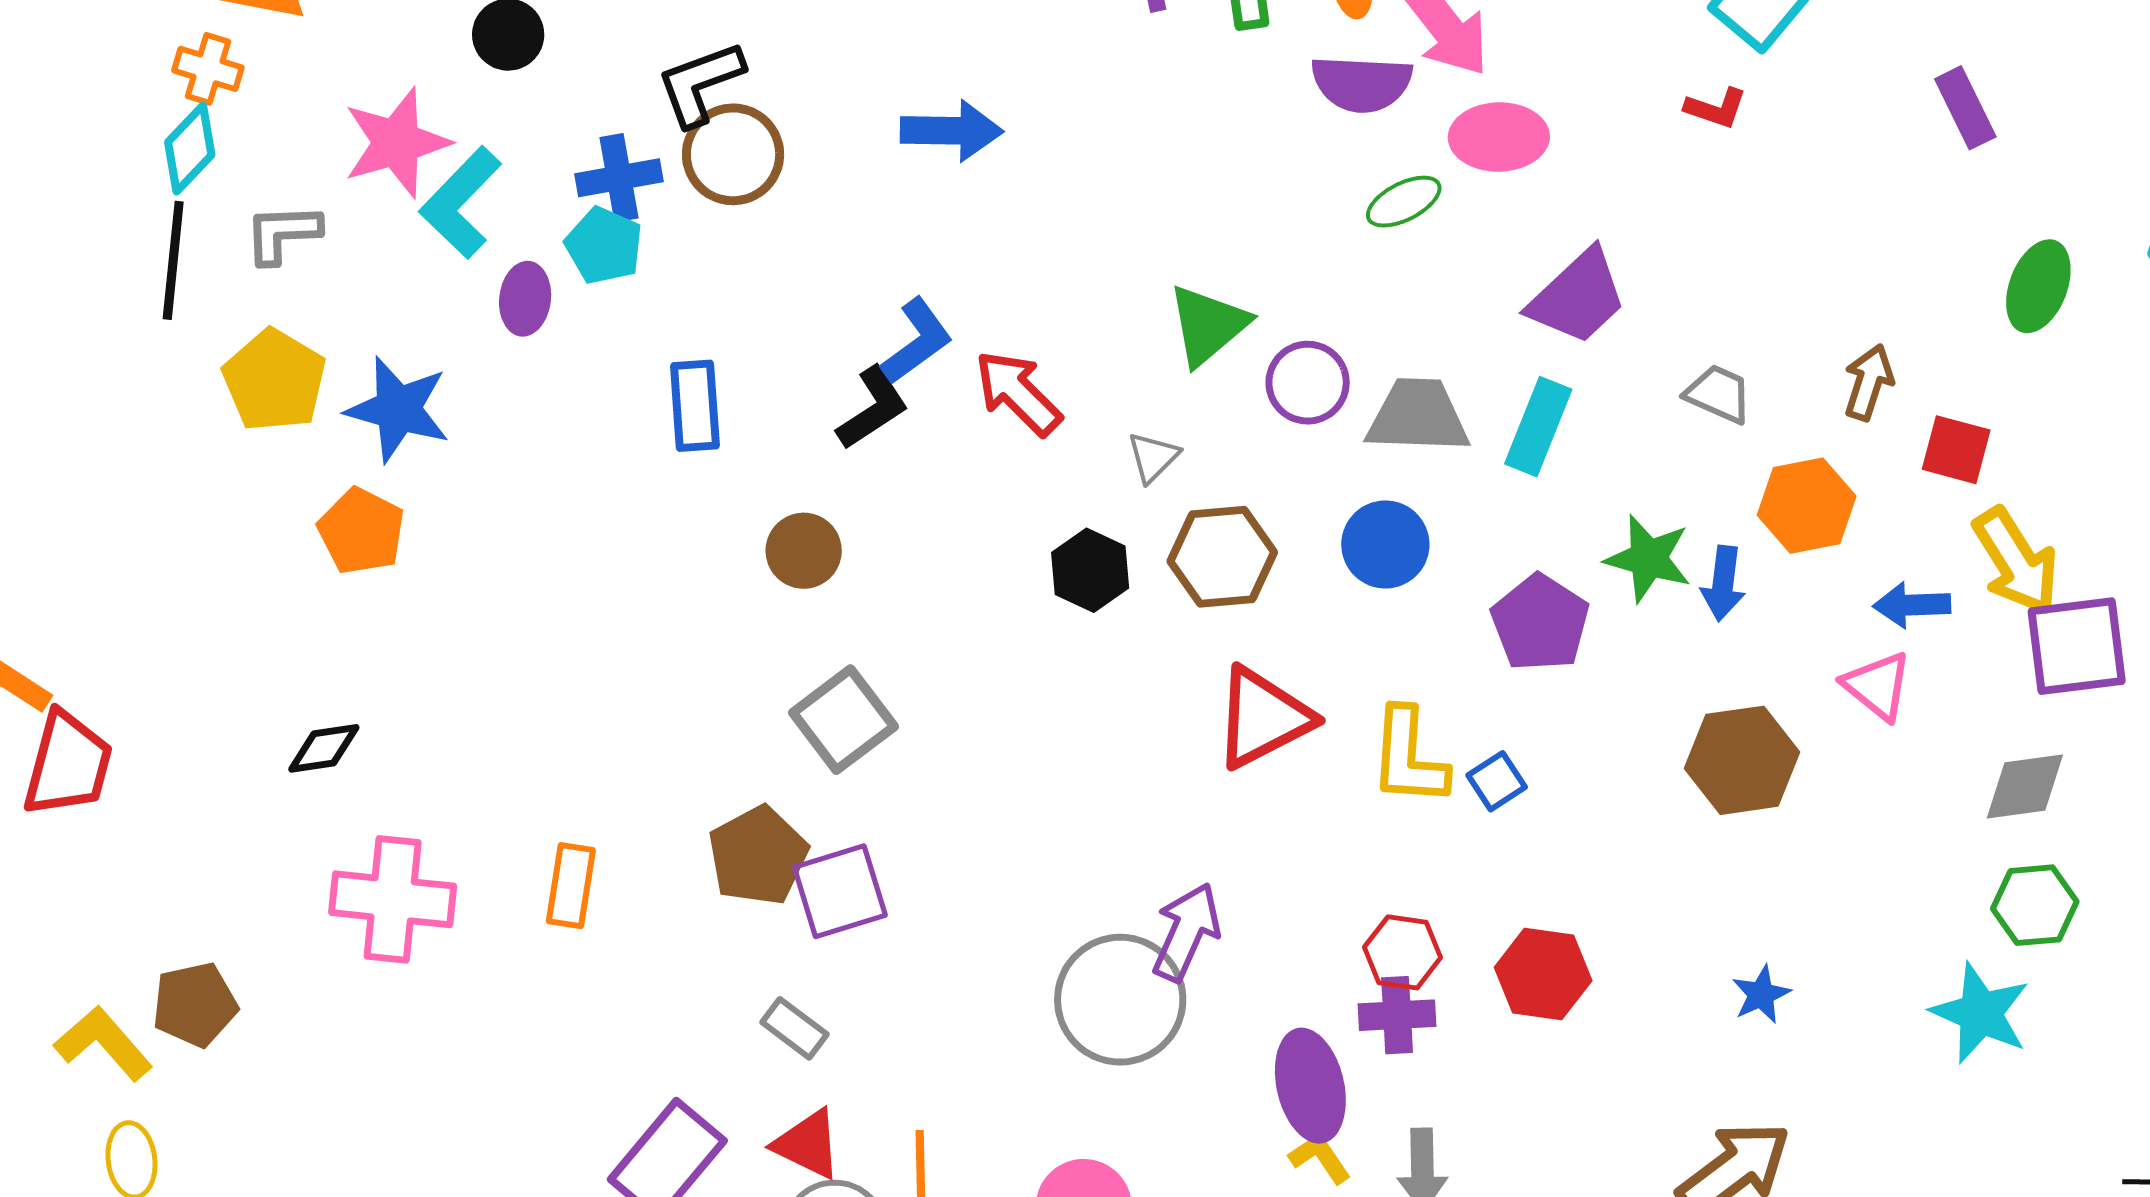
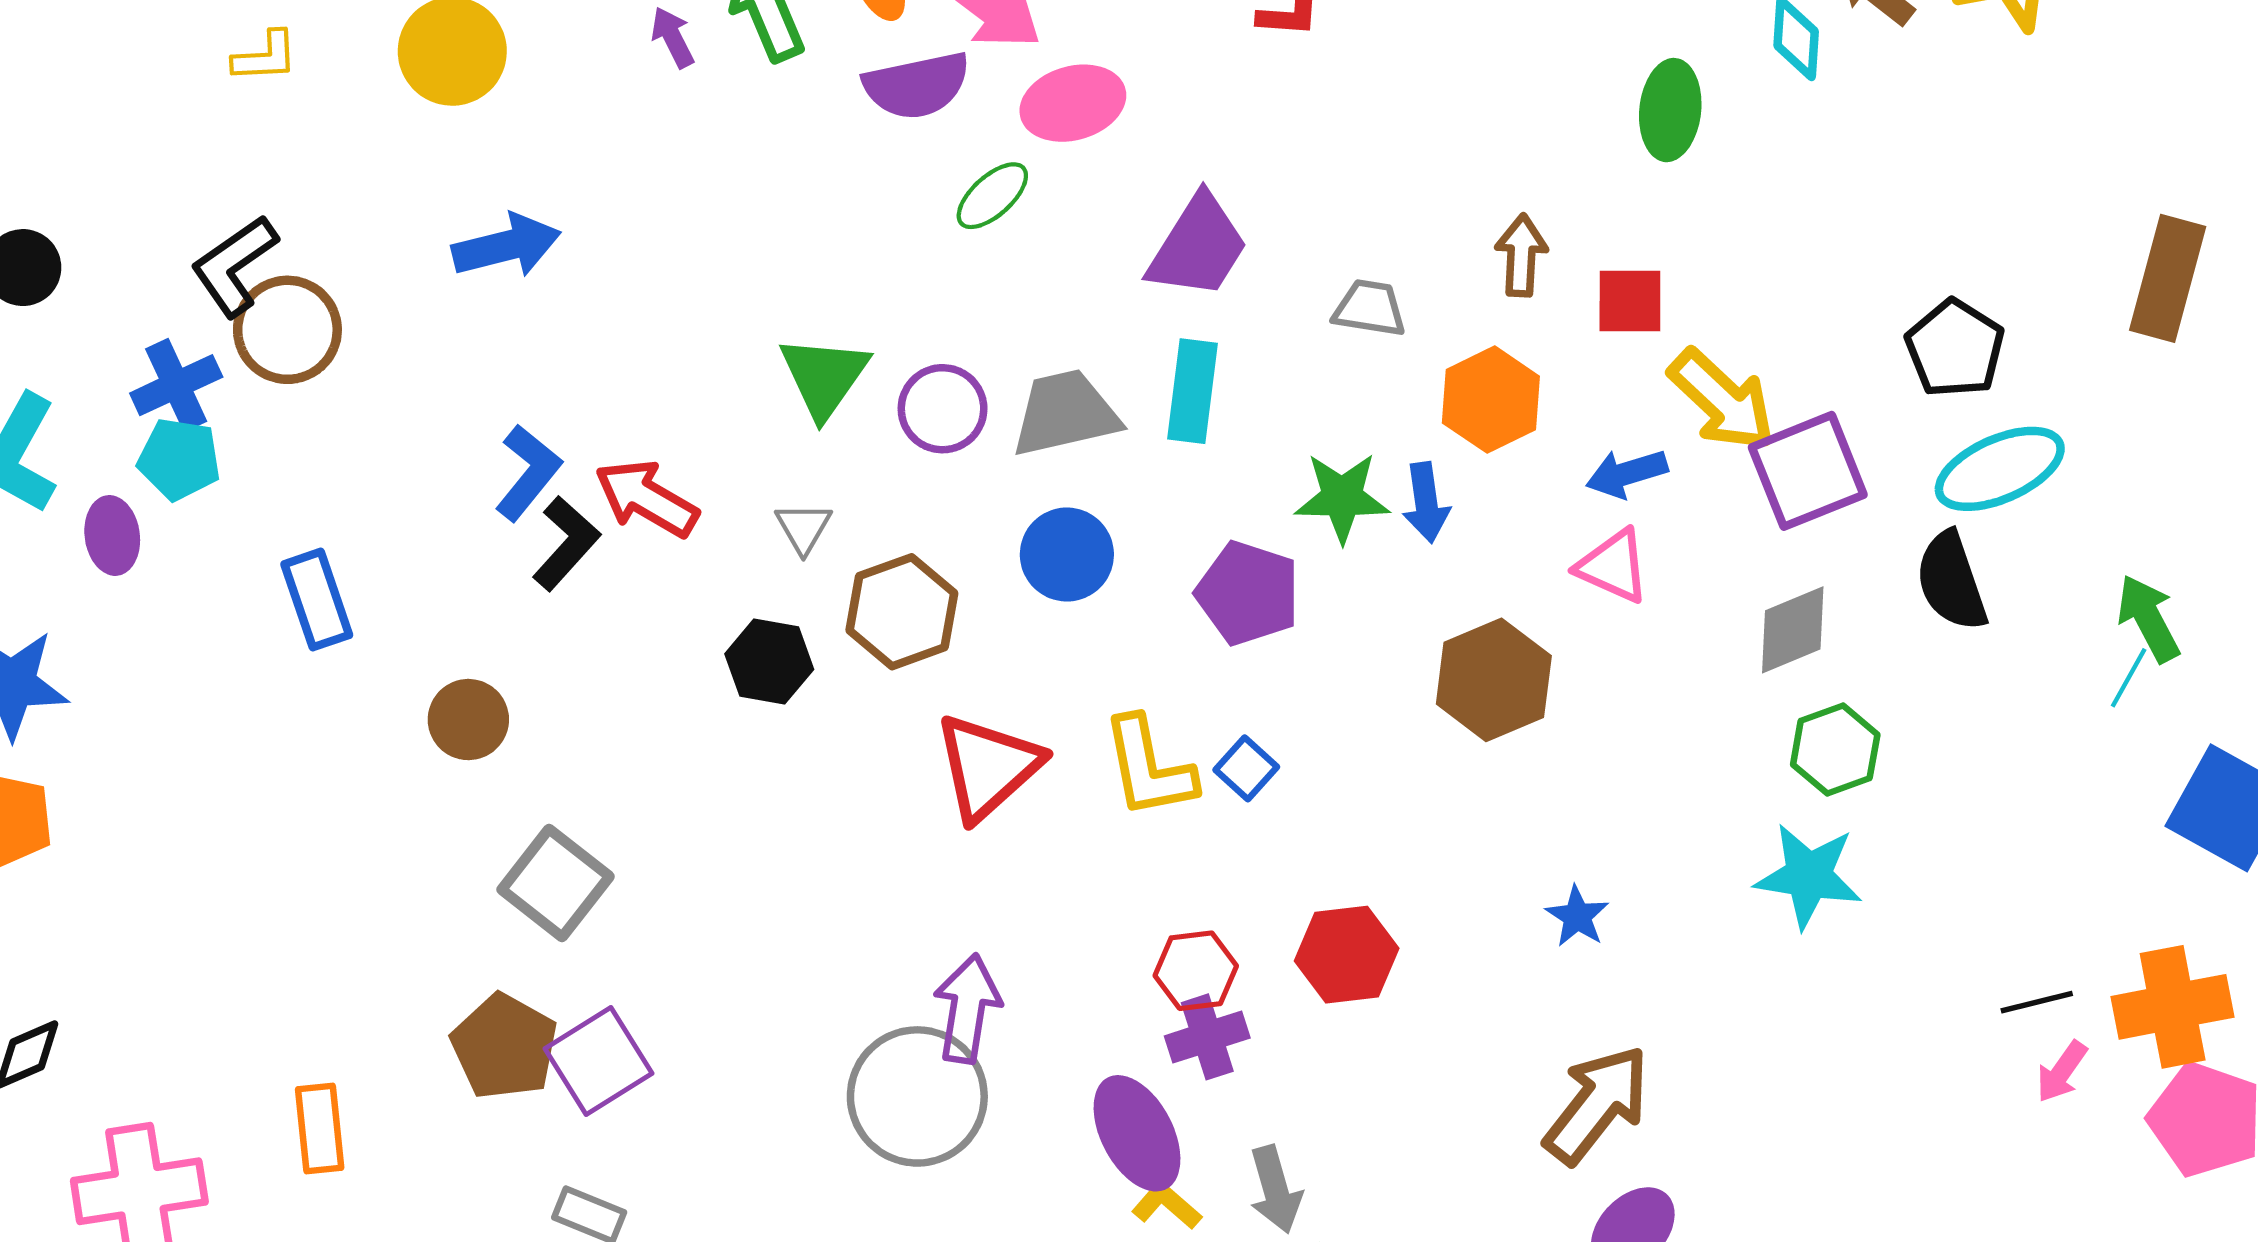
black L-shape: (873, 408) -> (566, 543), moved

